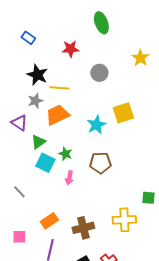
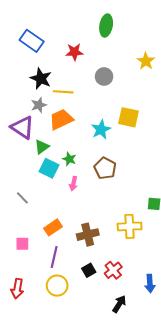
green ellipse: (101, 23) -> (106, 25), turned 30
blue rectangle: (28, 38) -> (32, 41), size x1.6
yellow square: (123, 113) -> (129, 117), turned 30
purple triangle: (19, 123) -> (22, 127), size x1.4
brown pentagon: (100, 163) -> (105, 168), turned 30

